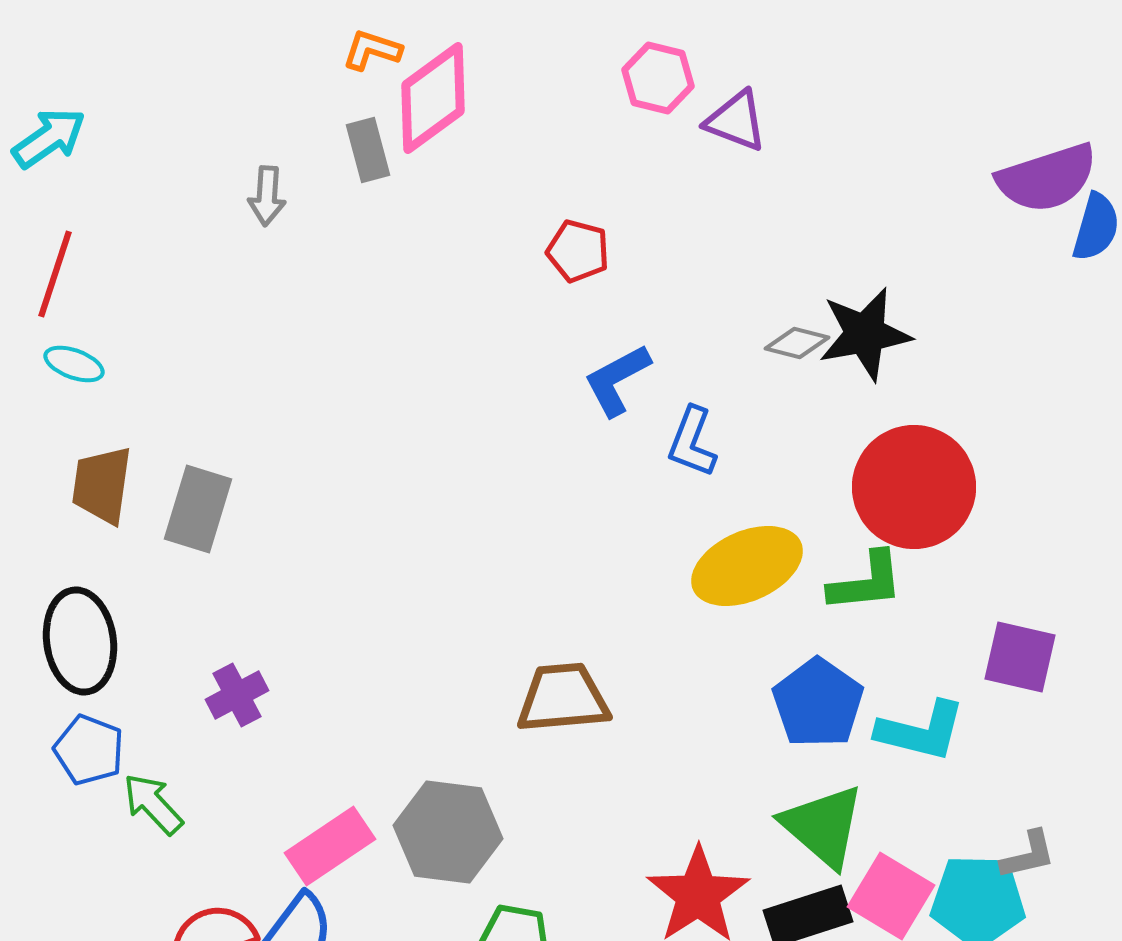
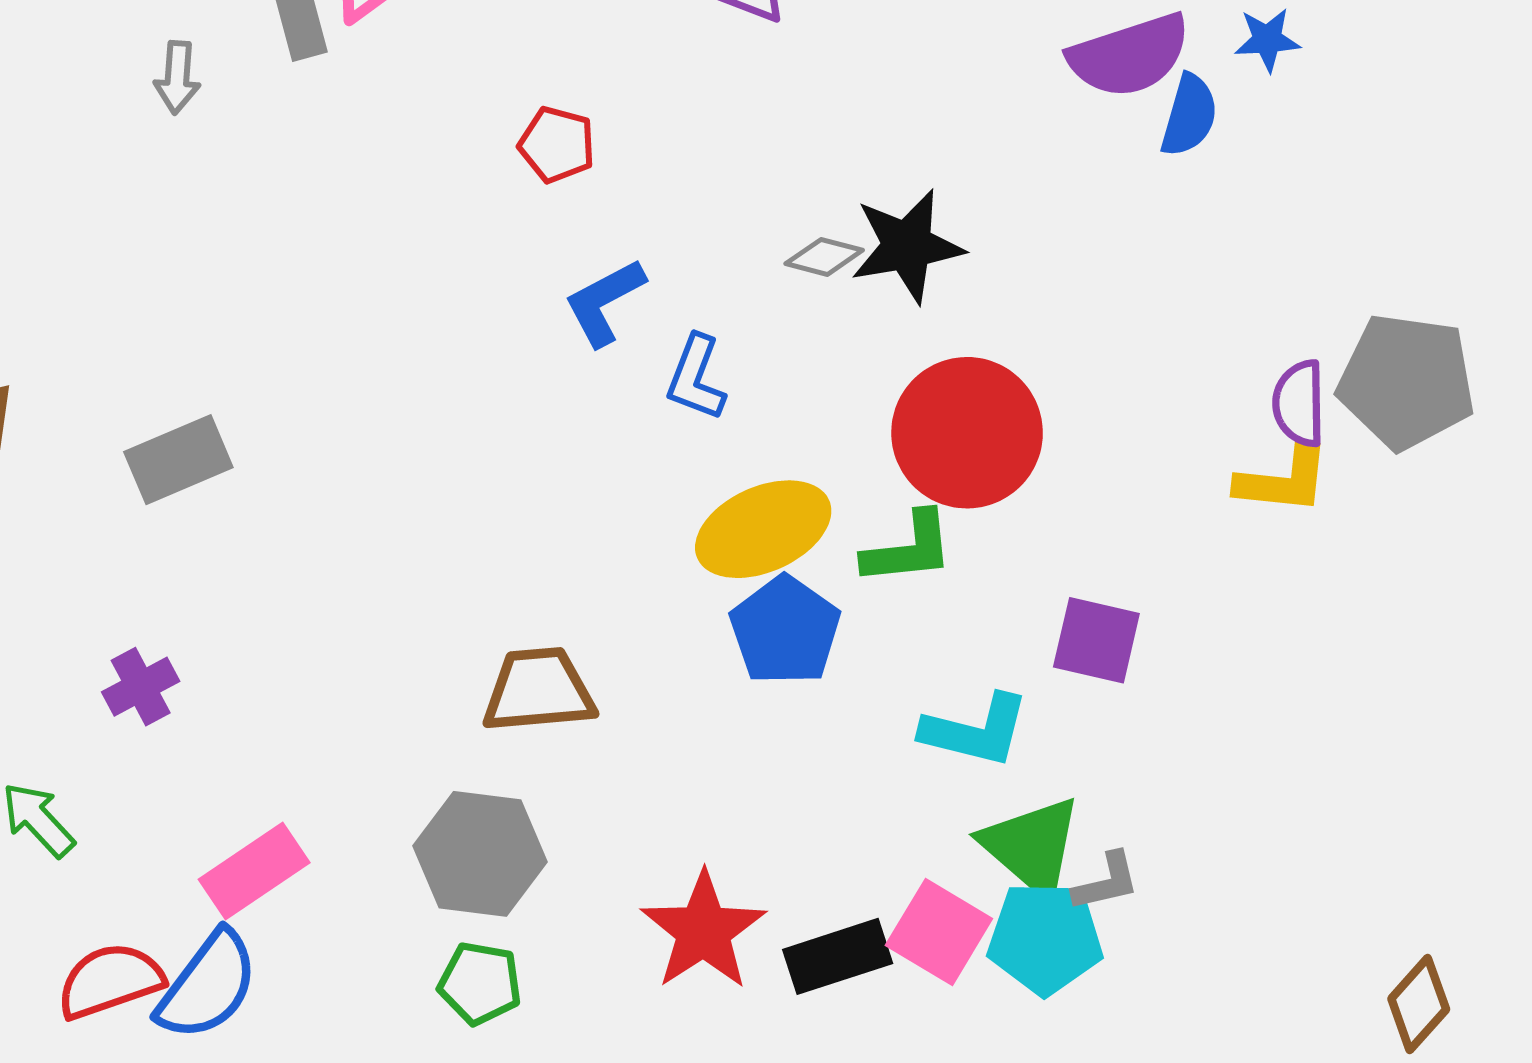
gray rectangle: (198, 509) -> (178, 460), moved, turned 50
blue pentagon: (818, 703) -> (785, 630), moved
green triangle: (823, 826) -> (1032, 847), moved
gray hexagon: (448, 832) -> (480, 854), moved

